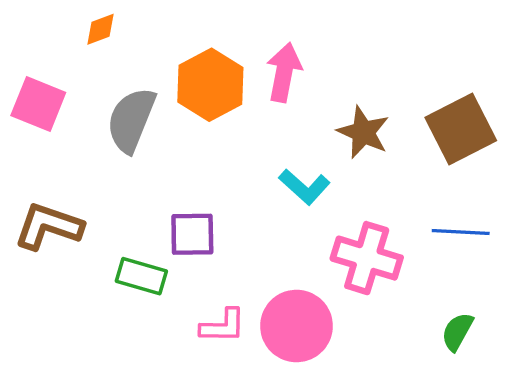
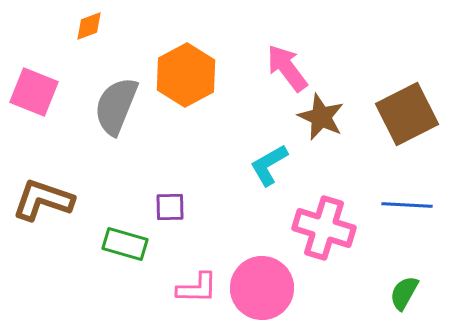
pink arrow: (284, 72) -> (287, 68), moved, turned -48
cyan L-shape: (304, 187) -> (269, 165), turned 108
purple square: (192, 234) -> (170, 207), size x0.7

